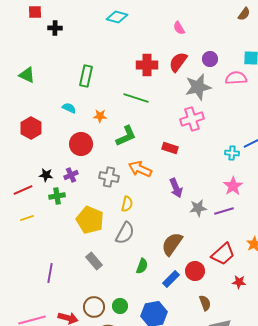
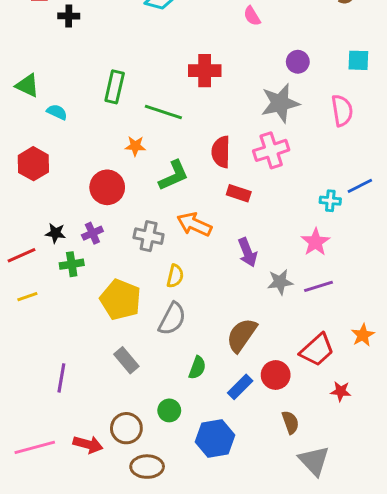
red semicircle: (178, 62) -> (221, 152), moved, turned -35
pink semicircle: (236, 78) -> (342, 111), moved, turned 85
green line: (136, 98) -> (163, 112), moved
cyan semicircle: (69, 108) -> (57, 112), moved
pink star: (233, 186) -> (316, 242), moved
green circle: (120, 306) -> (169, 410), moved

